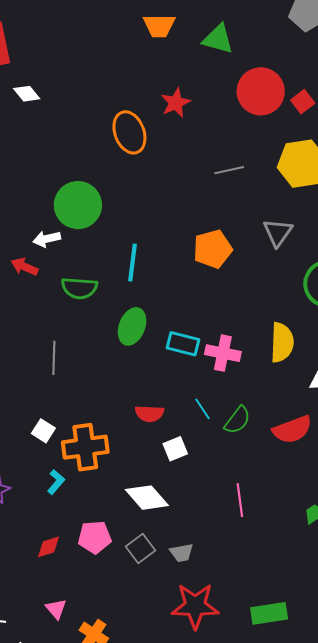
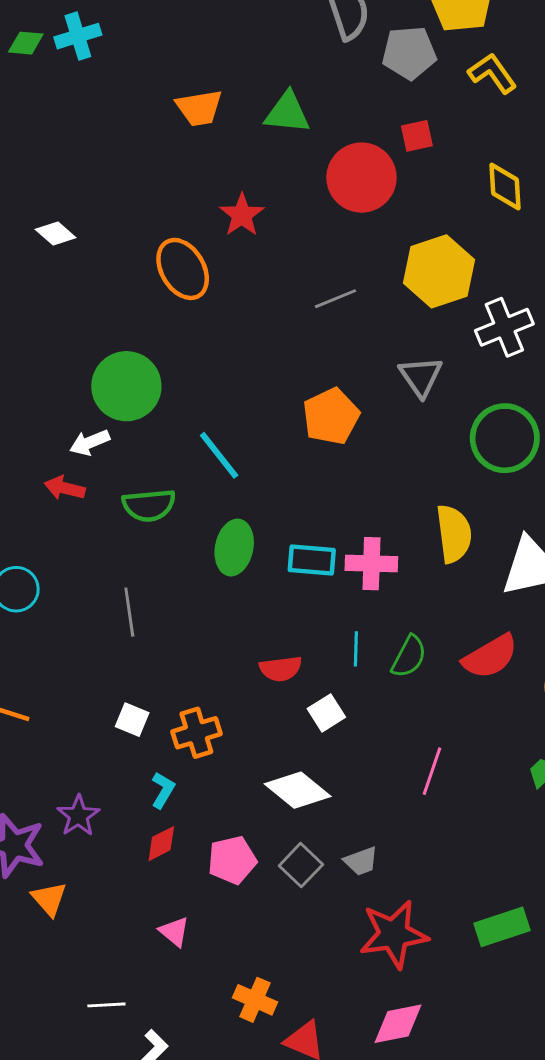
white diamond: (27, 94) -> (56, 234), moved
red square: (303, 102) -> (417, 136), moved, turned 35
cyan line: (133, 262) -> (219, 455), turned -36
cyan line: (203, 409) -> (356, 649), turned 45
orange cross: (85, 447) -> (196, 733), size x0.7
pink line: (240, 500) -> (432, 771), turned 36
red diamond: (49, 547) -> (161, 844), moved
pink triangle: (56, 609) -> (174, 932), moved

